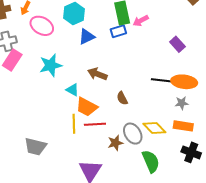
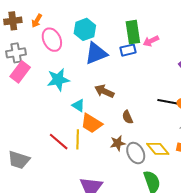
pink ellipse: (42, 26) -> (52, 40), turned 30
blue triangle: (87, 37) -> (96, 53), size x1.4
red line: (95, 124) -> (59, 142), moved, turned 40
brown star: (115, 143) -> (118, 143), moved
gray trapezoid: (35, 147) -> (19, 160), moved

